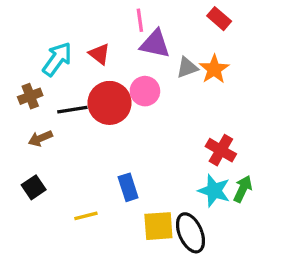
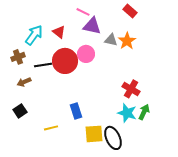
pink line: (140, 20) -> (83, 12), turned -56
gray triangle: (187, 67) -> (111, 40), turned 32

